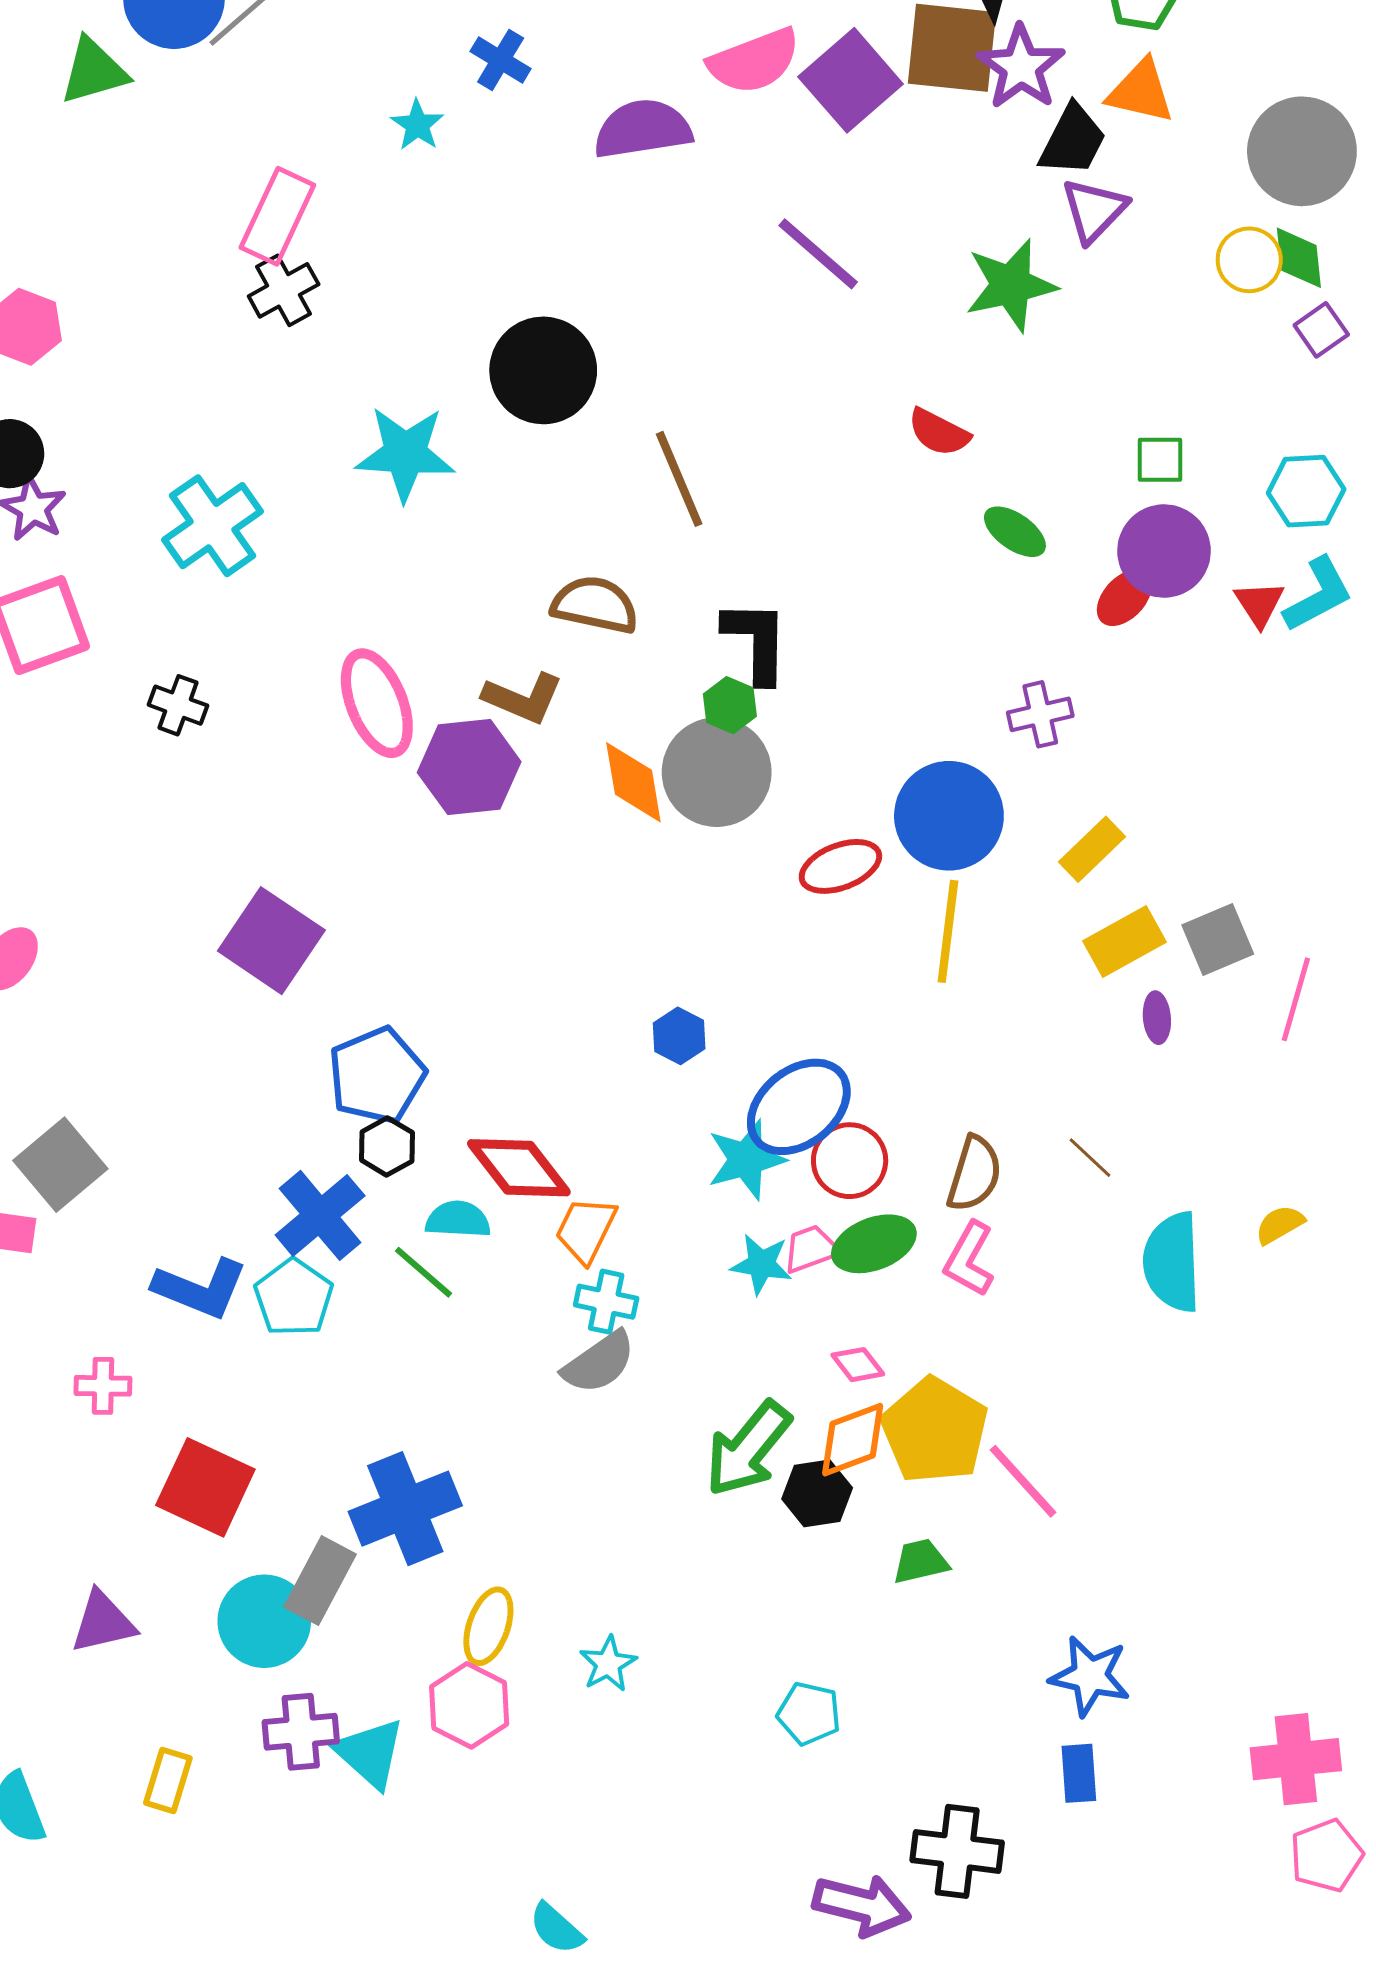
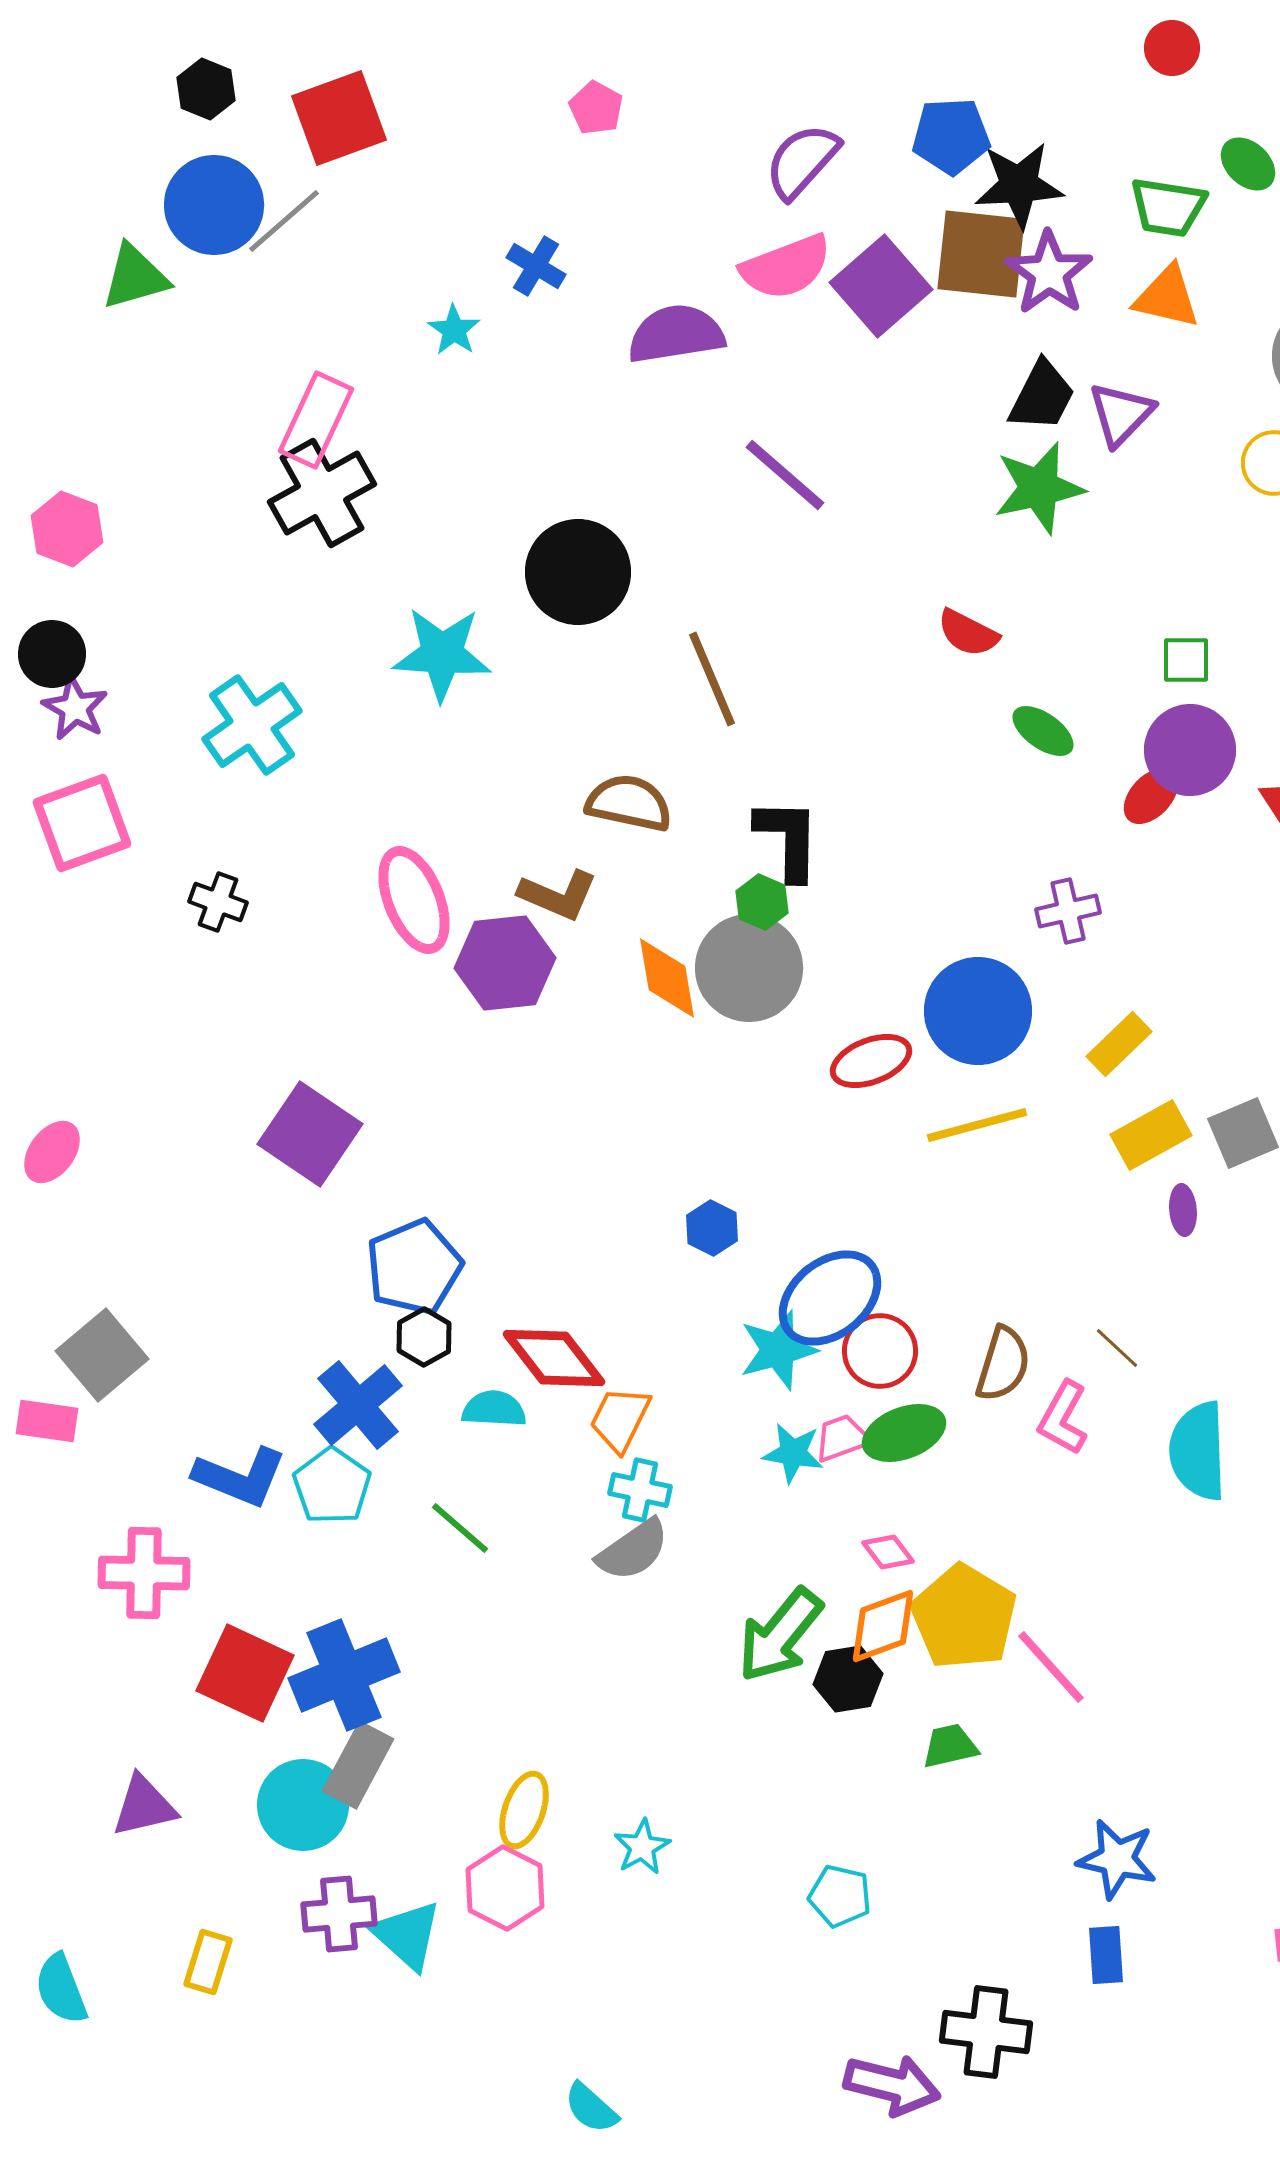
black trapezoid: (1073, 140) -> (1042, 396), moved
purple line: (818, 254) -> (785, 475), moved
black cross: (284, 290) -> (322, 493), size x1.5
yellow line: (948, 931) -> (977, 1125), turned 68
pink L-shape: (969, 1259) -> (1063, 1418), moved
green line: (423, 1272) -> (460, 1528), moved
pink cross: (103, 1386) -> (144, 1573), size x1.6
blue cross: (405, 1509) -> (344, 1675), moved

